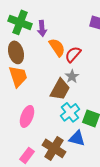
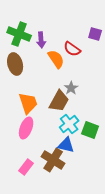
red semicircle: (73, 54) -> (72, 49), moved, turned -96
orange trapezoid: (18, 76) -> (28, 103), moved
blue triangle: (77, 138) -> (66, 145), moved

